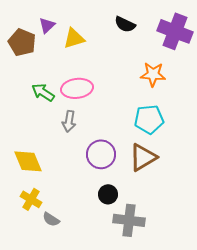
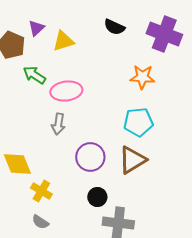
green arrow: (43, 92) -> (34, 75), moved
yellow cross: (31, 199) -> (41, 191), moved

